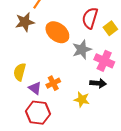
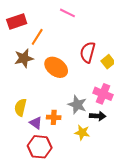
gray star: (82, 50) -> (77, 105), moved, turned -30
orange cross: (53, 83) -> (54, 117), turned 32

